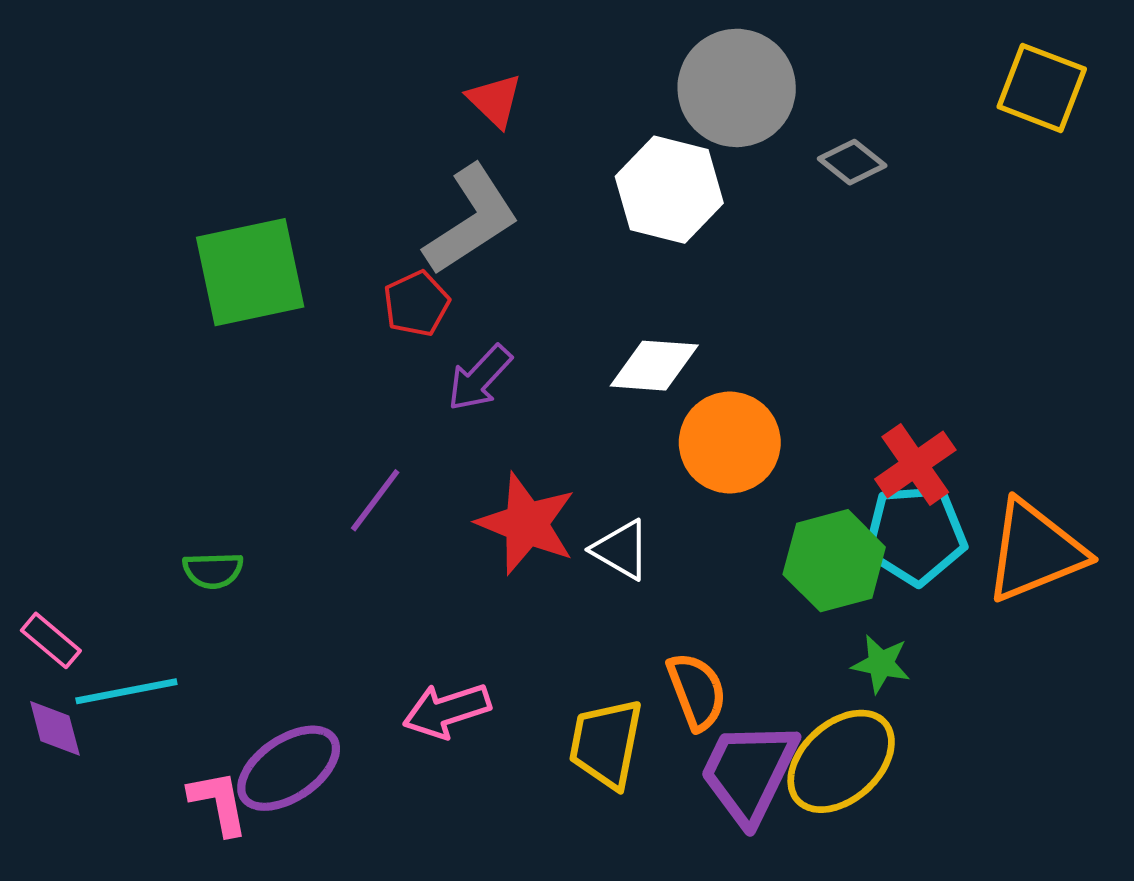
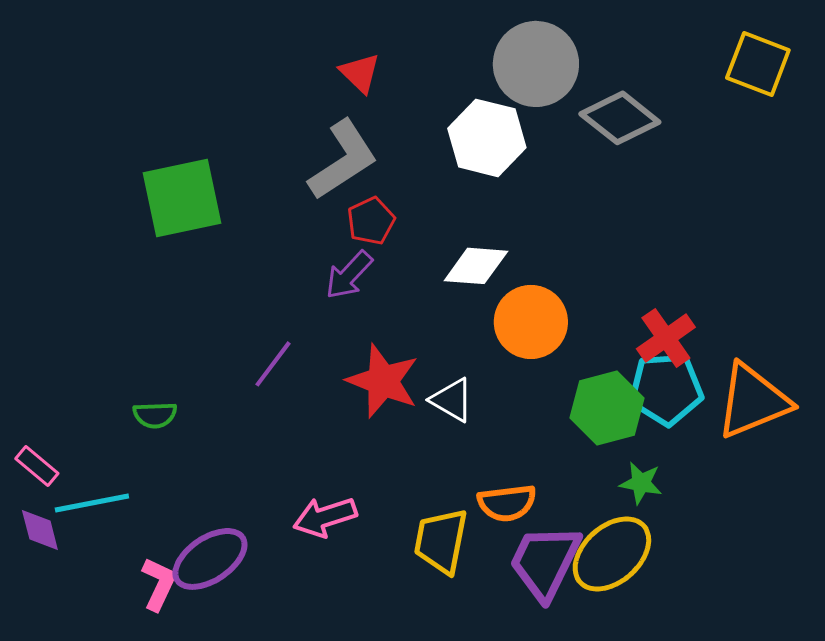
gray diamond: (852, 162) -> (620, 118), size x1.6
red pentagon: (416, 304) -> (371, 221), moved
orange semicircle: (697, 691) -> (507, 503), turned 104
pink L-shape: (219, 803) -> (159, 584), turned 36

